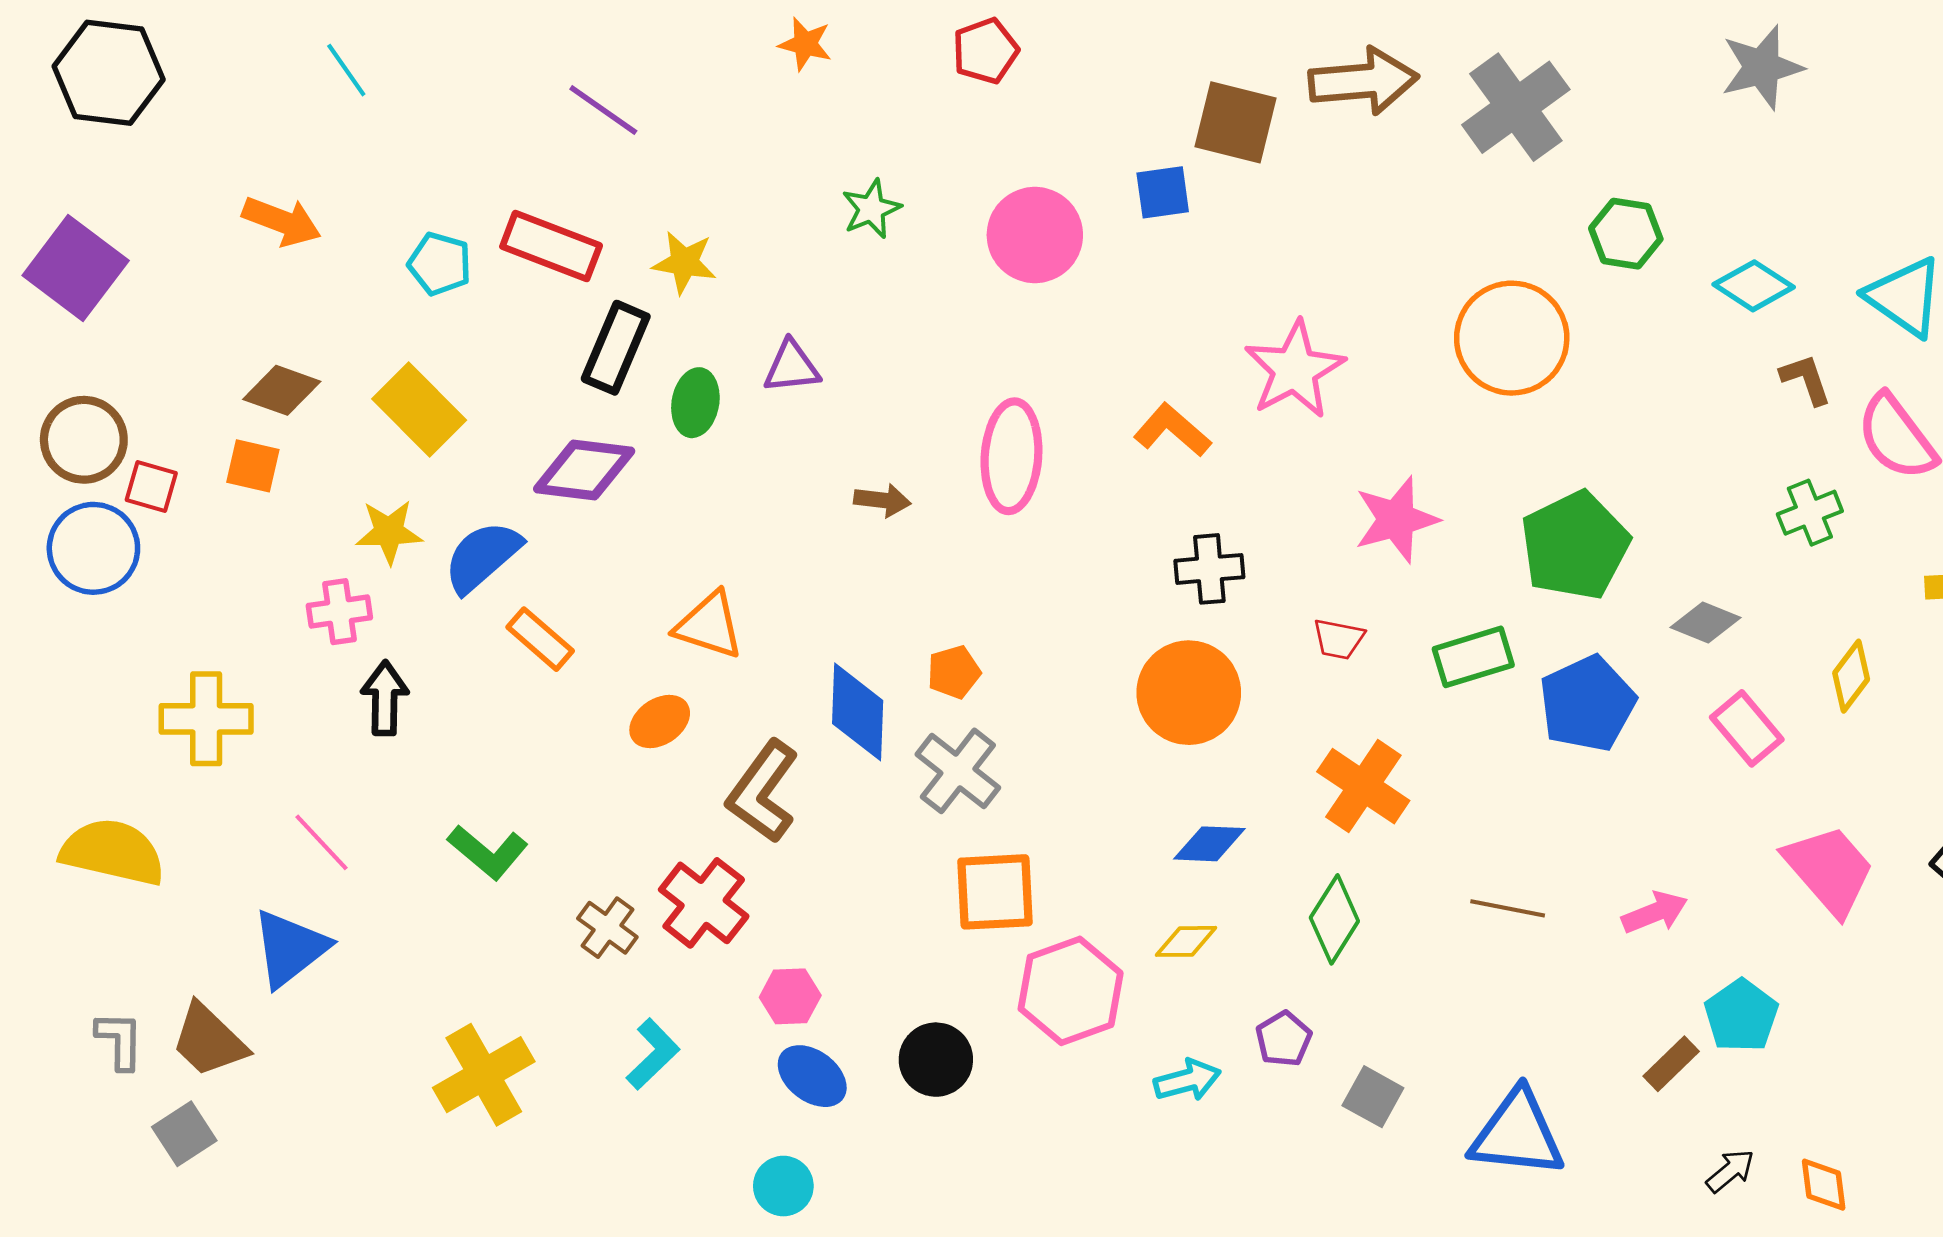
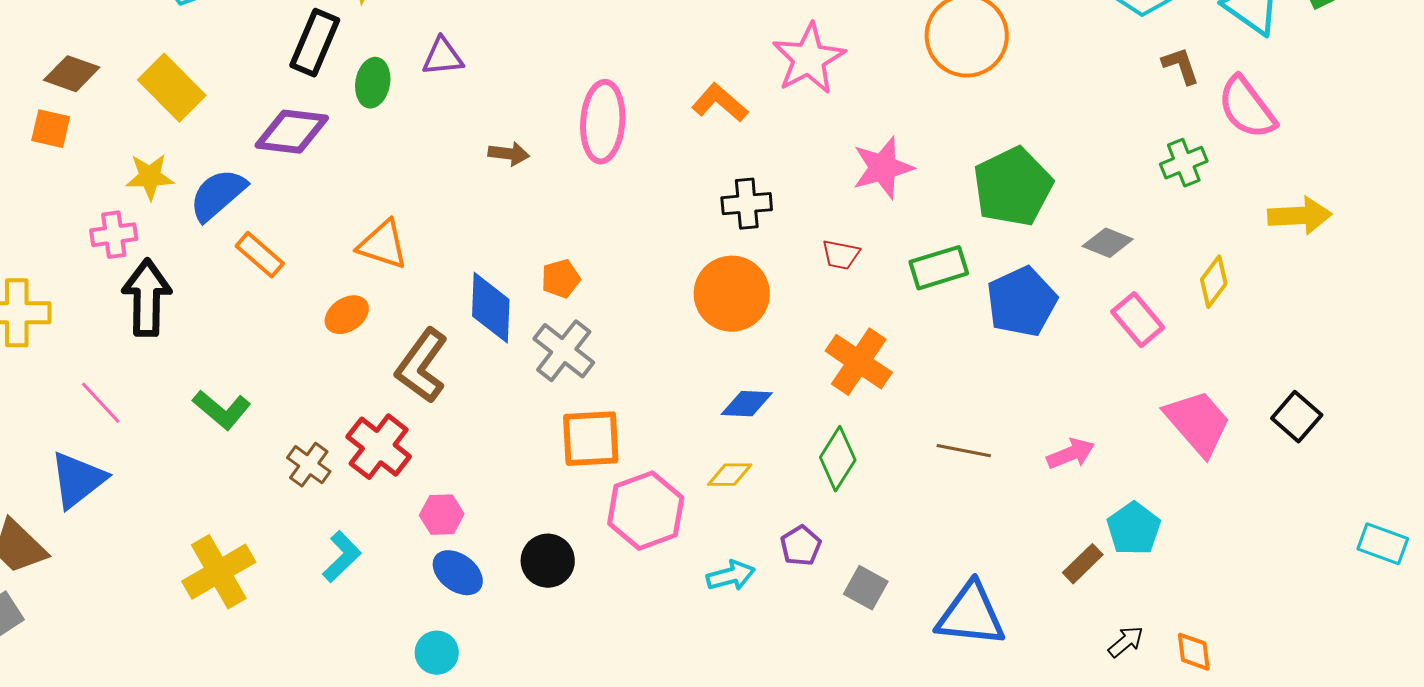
black arrow: (385, 698) -> (147, 298), size x1.4

